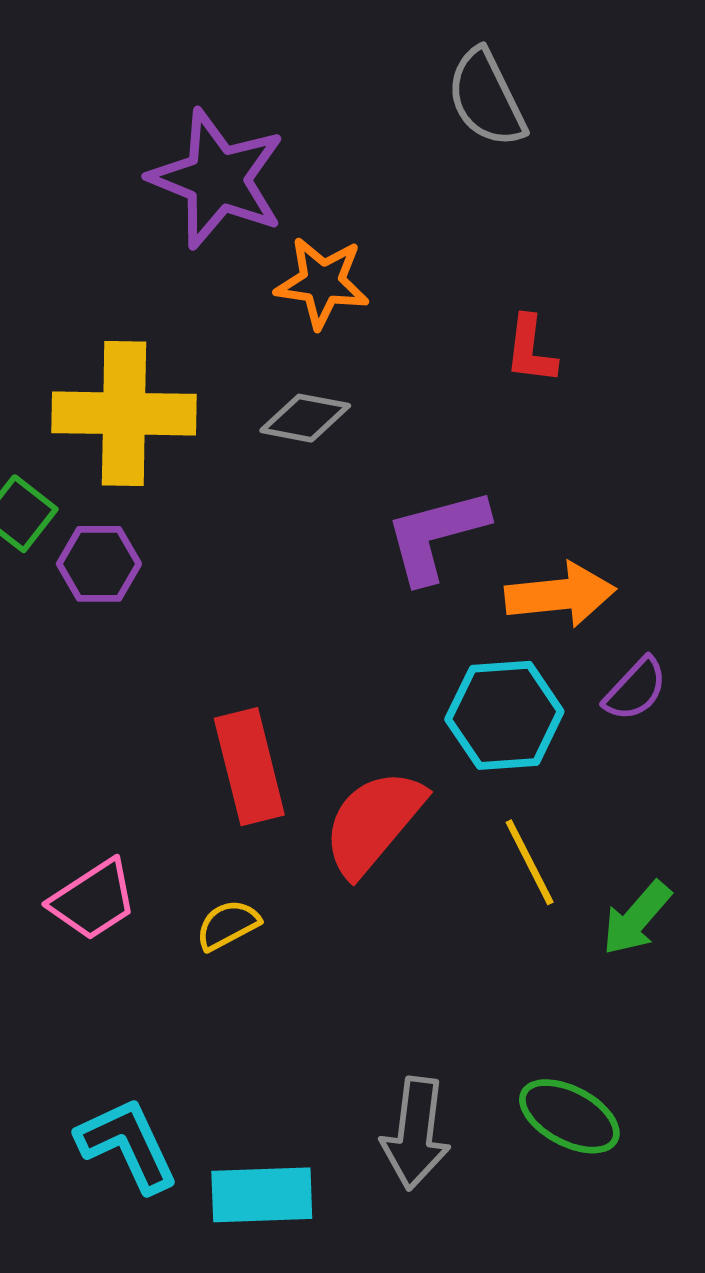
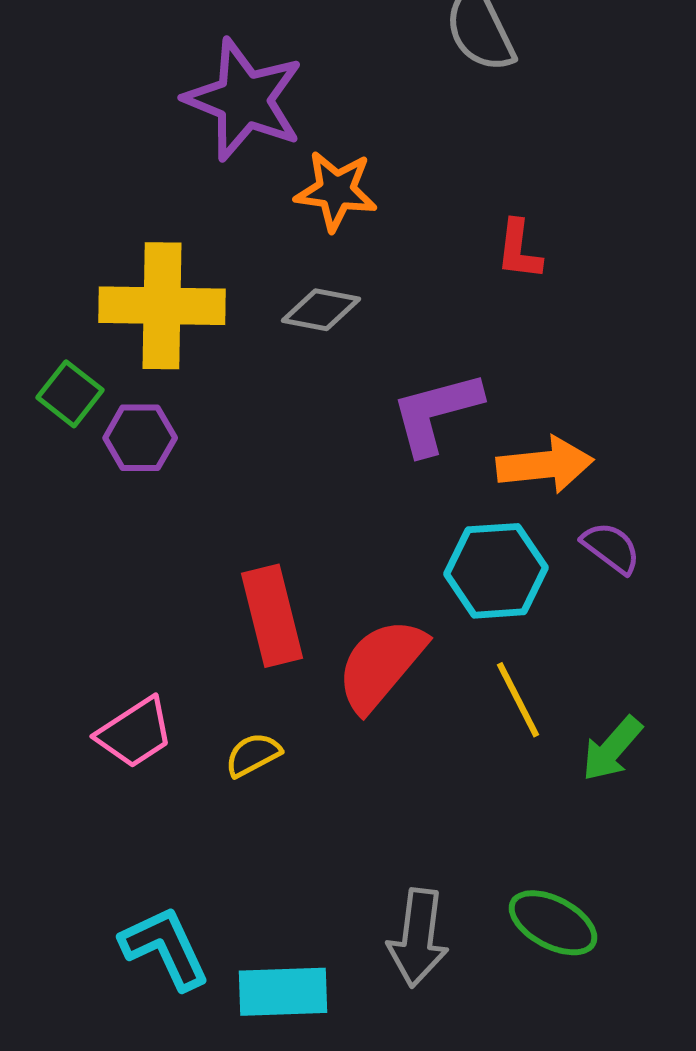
purple semicircle: (635, 689) -> (611, 548), turned -96

